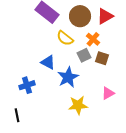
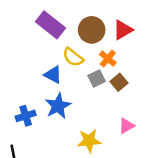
brown square: (102, 58) -> (119, 82), turned 32
blue triangle: (48, 62) -> (53, 75), moved
blue star: (68, 77) -> (58, 106), moved

